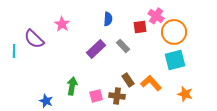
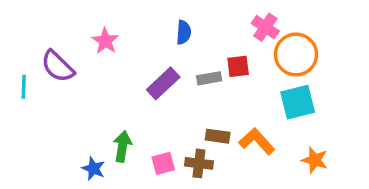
red square: (140, 27) -> (238, 66), moved
gray rectangle: (123, 46) -> (209, 78), turned -56
brown rectangle: (128, 80) -> (218, 136), turned -48
blue star: (46, 101) -> (93, 169), moved

